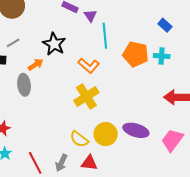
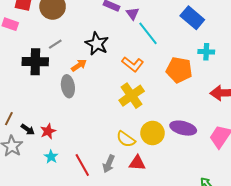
blue rectangle: (165, 25) -> (192, 18), moved, size x1.6
cyan line: (105, 36) -> (148, 33), turned -30
orange pentagon: (136, 54) -> (179, 70), moved

